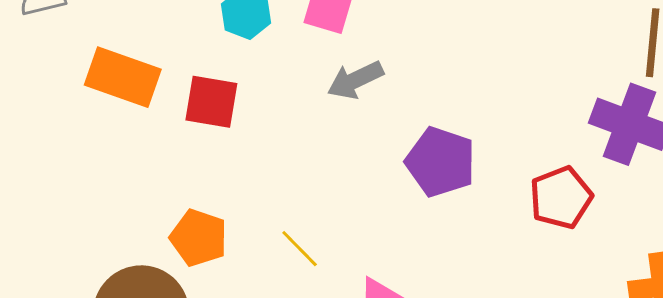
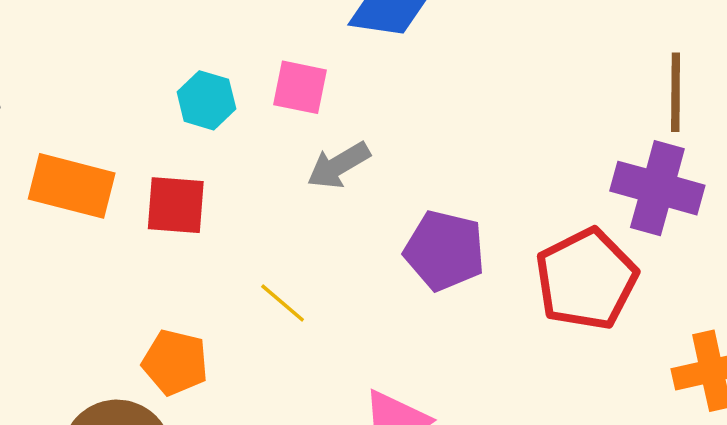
red pentagon: (561, 198) -> (586, 279), size x1.4
yellow line: (300, 249) -> (283, 303), moved

